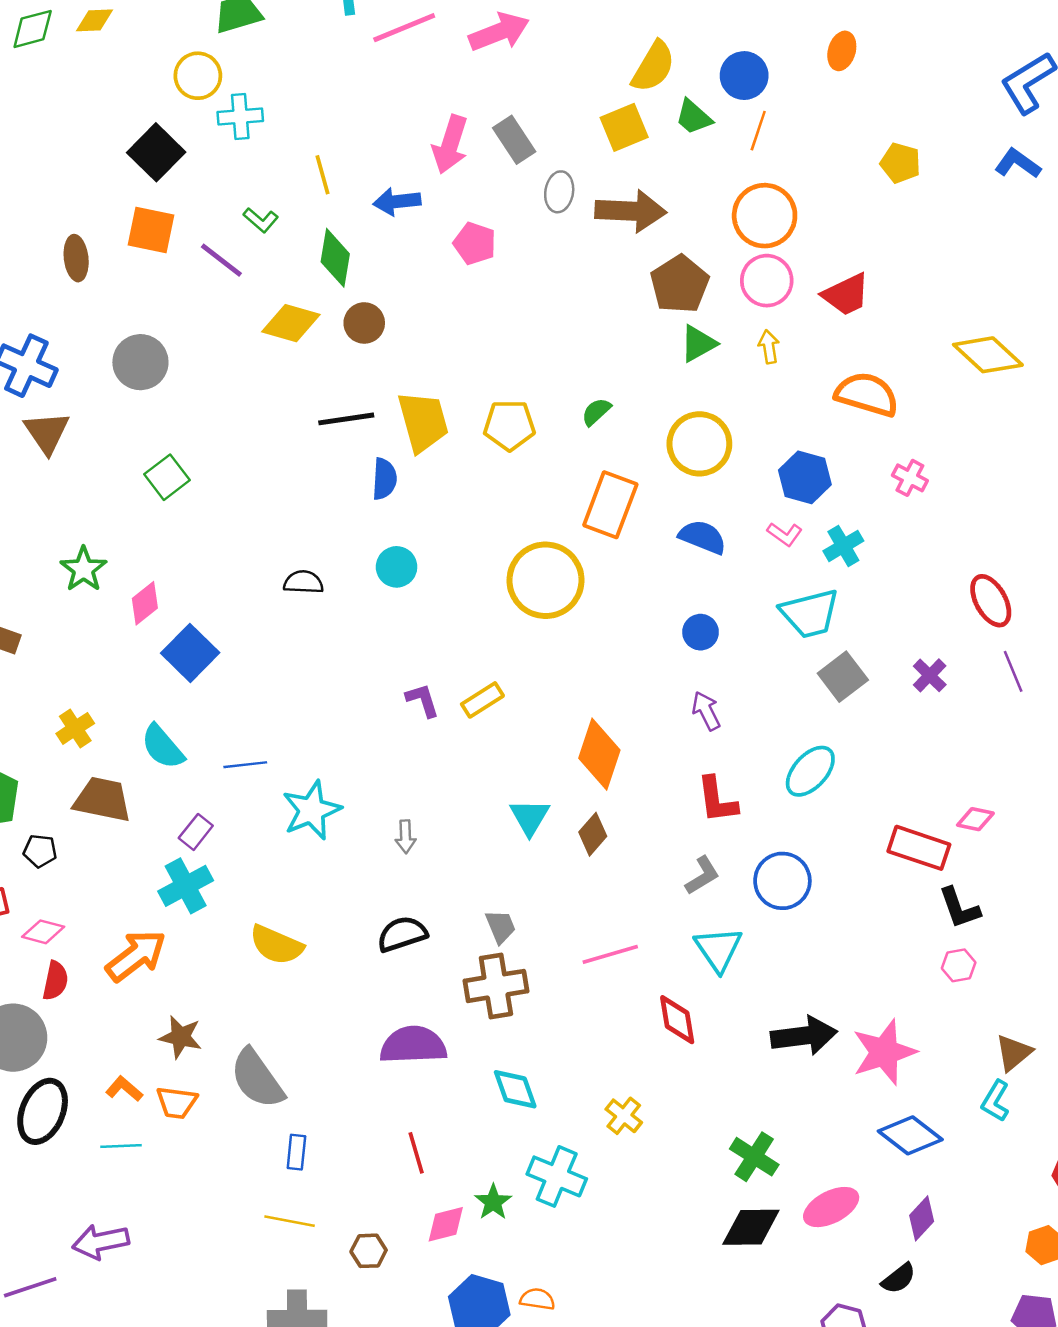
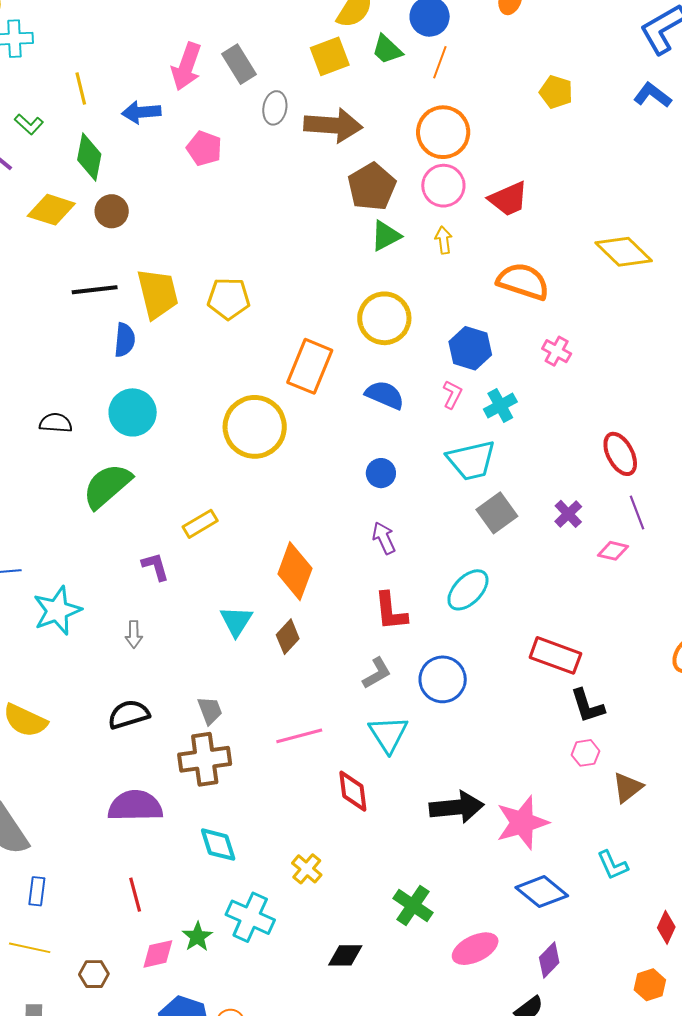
green semicircle: (596, 412) -> (107, 486), moved, size x2.0
pink L-shape: (785, 534) -> (452, 394), turned -100
cyan circle: (397, 567) -> (133, 412), size x1.4
purple L-shape: (423, 700) -> (155, 567), moved
pink diamond: (975, 819) -> (613, 551), moved
brown triangle: (1014, 1053) -> (627, 787), moved
cyan L-shape: (995, 1101) -> (613, 865), turned -56
black diamond: (751, 1227) -> (345, 955), moved, size x0.7

